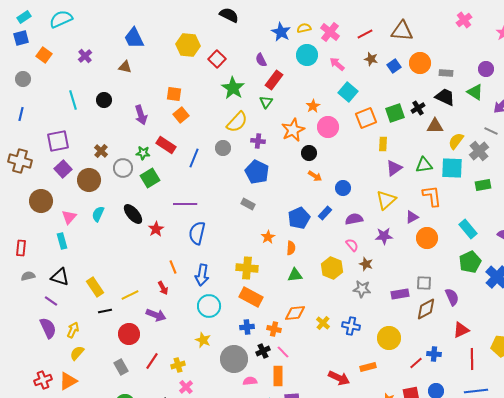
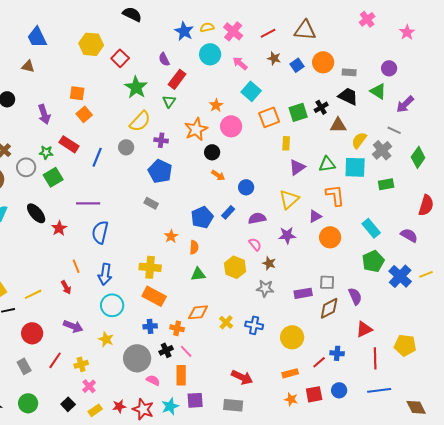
purple arrow: (156, 315) -> (73, 326), moved
orange rectangle: (368, 367) -> (290, 373), moved
pink semicircle: (250, 381) -> (153, 380), turned 32

